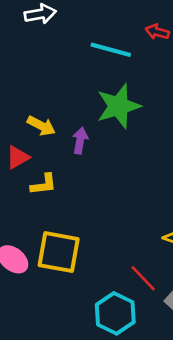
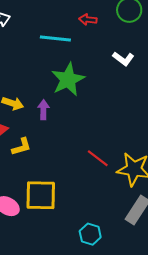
red line: (143, 278) -> (98, 158), moved
cyan hexagon: (115, 313) -> (90, 234), size x0.7

